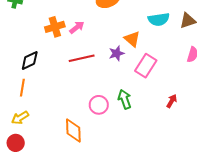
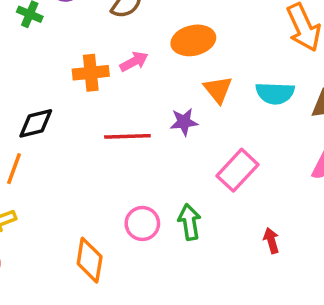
pink arrow: (77, 27) -> (134, 62), moved
orange triangle: (132, 39) -> (218, 89), moved
purple star: (117, 53) -> (184, 122), moved
red arrow: (172, 101) -> (271, 241), turned -56

